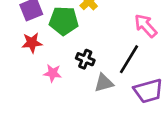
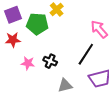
black cross: (85, 59) -> (50, 61), moved
gray triangle: (104, 83) -> (65, 85), moved

